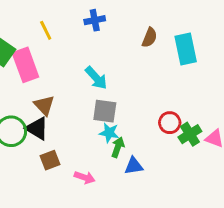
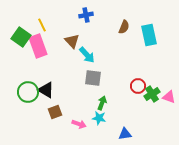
yellow line: (46, 30) -> (42, 25), moved
brown triangle: (44, 105) -> (72, 41), moved
cyan star: (109, 133) -> (99, 118), moved
blue triangle: (134, 166) -> (125, 134), moved

